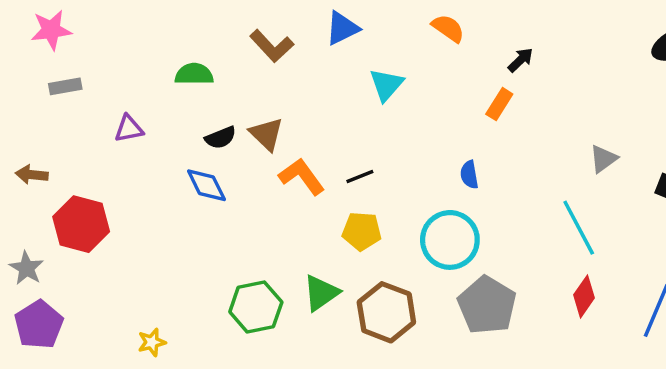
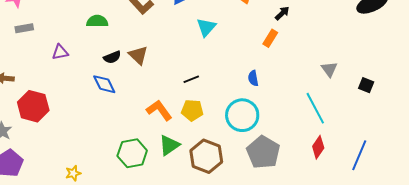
gray triangle: (603, 159) -> (329, 69), turned -30
orange L-shape: (302, 176) -> (159, 110), moved

